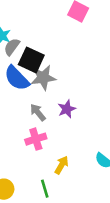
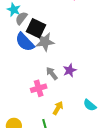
purple star: (67, 109) -> (70, 70), moved
gray arrow: (38, 112) -> (52, 73), moved

